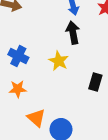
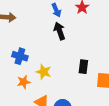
yellow star: (59, 61) -> (44, 72), moved

